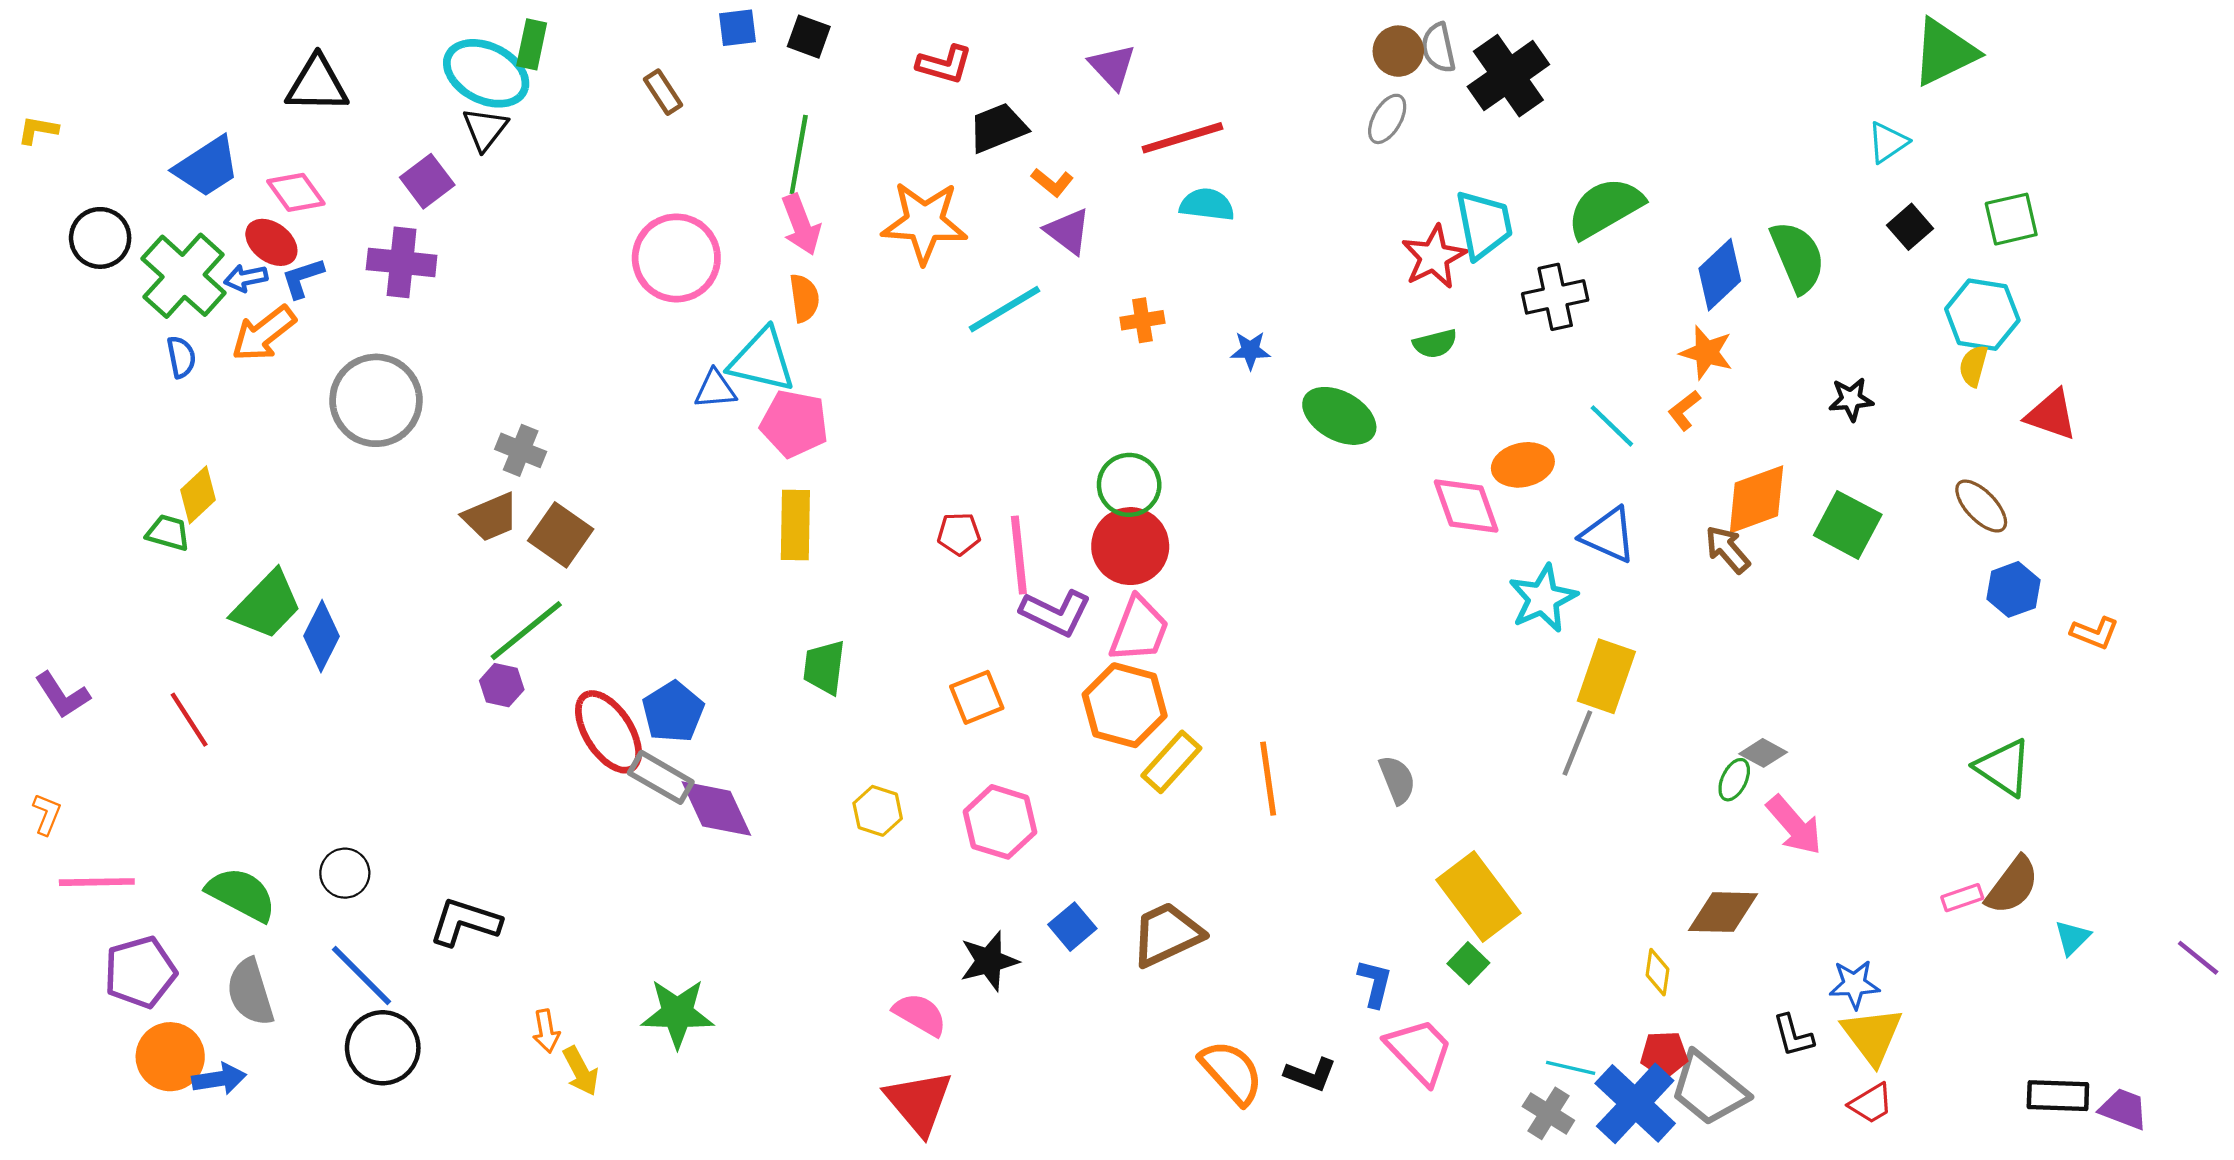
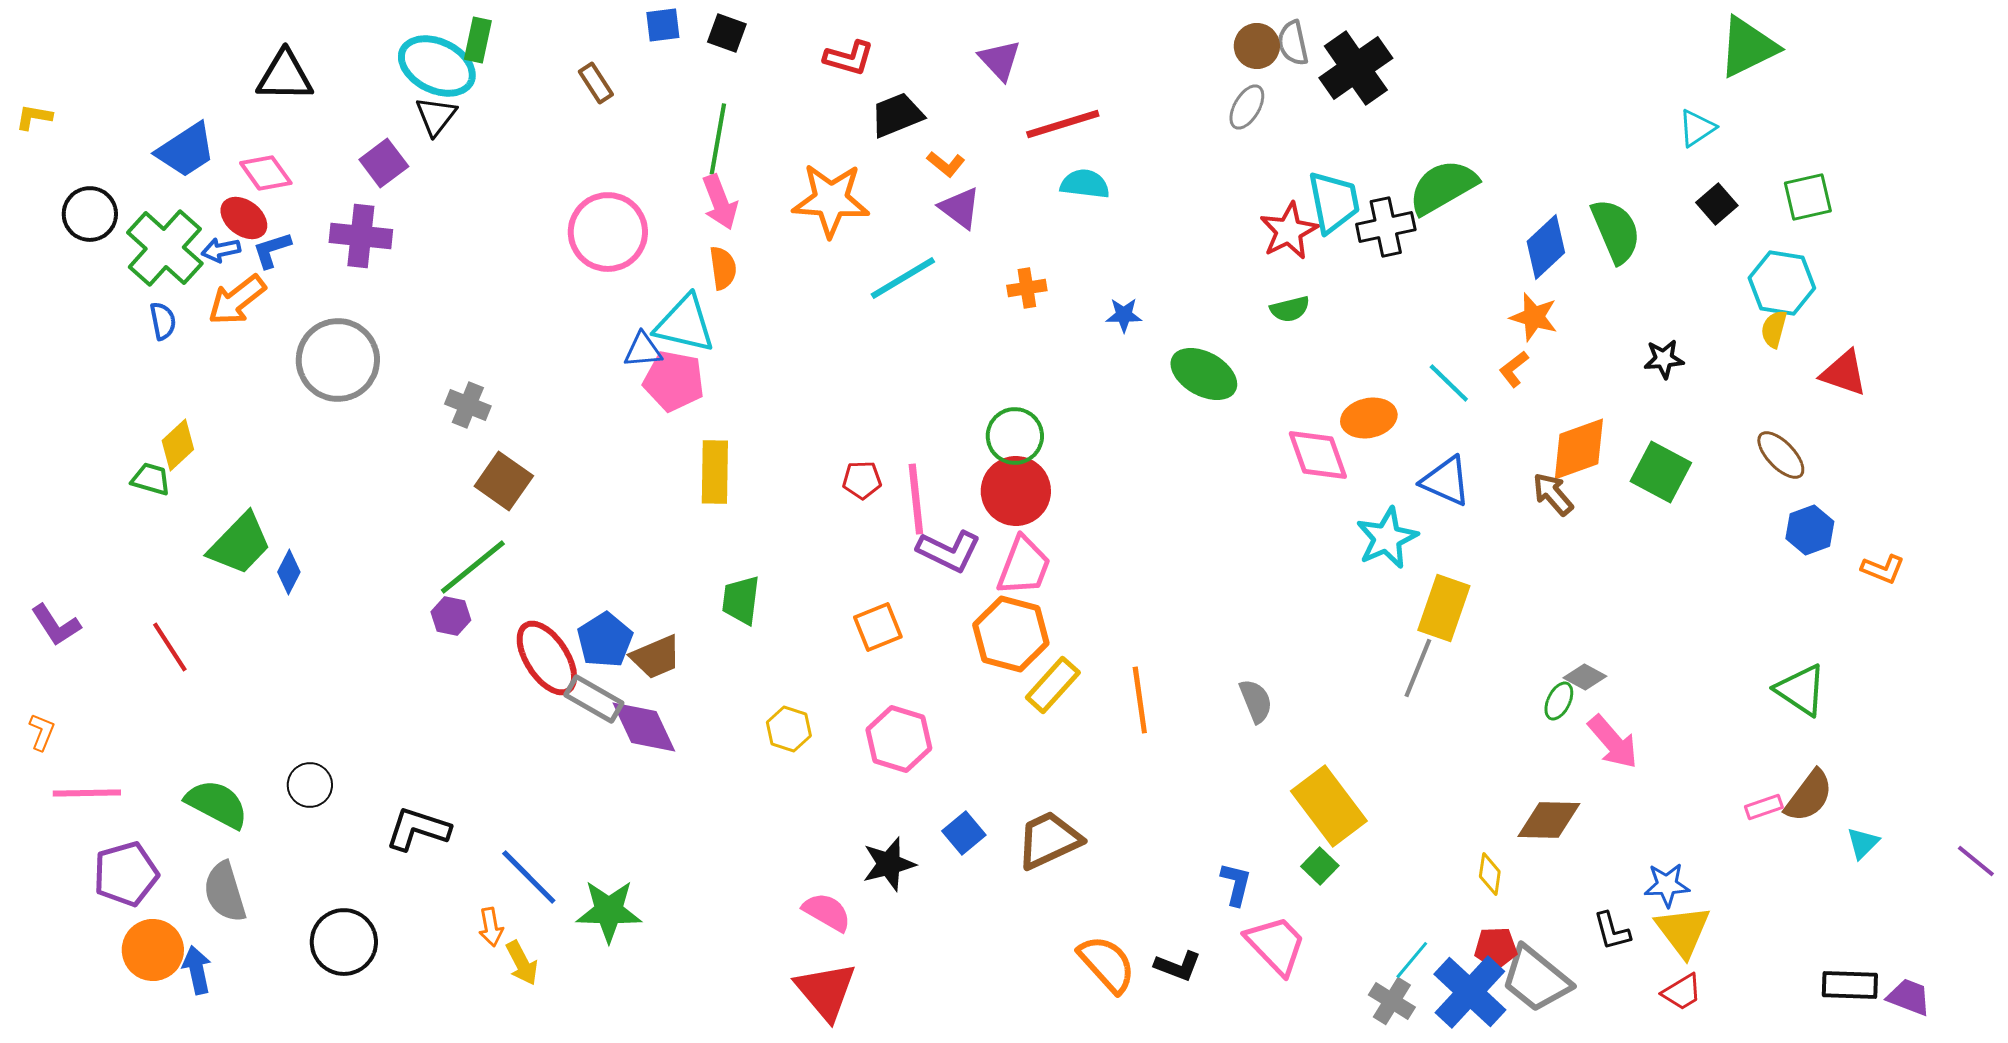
black cross: (1555, 297) -> (1386, 227), moved
pink pentagon: (794, 424) -> (674, 381), moved
brown trapezoid: (491, 517) -> (656, 657), moved
blue diamond: (321, 636) -> (289, 572), size x0.7
blue line: (362, 975) -> (529, 877), moved
cyan line: (1571, 1068) -> (1412, 960), turned -63
blue arrow: (219, 1079) -> (197, 970), turned -93

